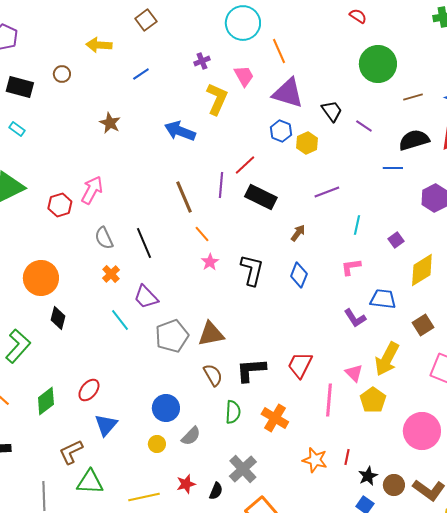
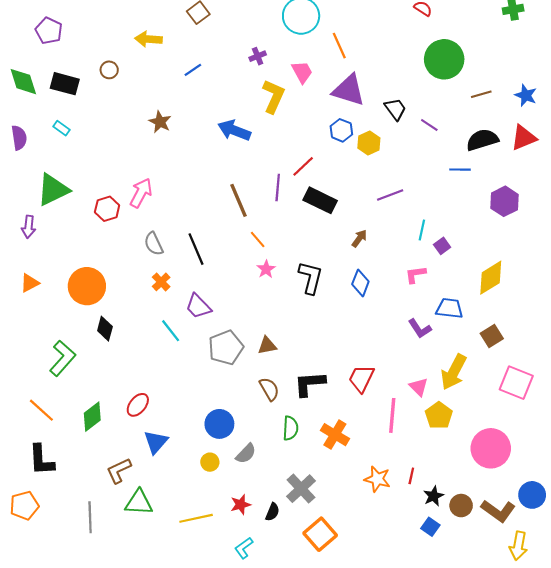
purple square: (396, 240) -> (442, 246), moved
brown triangle: (211, 334) -> (267, 346), size x0.7

